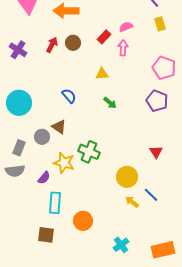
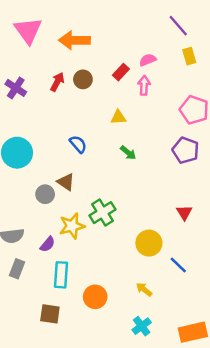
gray rectangle: (19, 148) -> (17, 269), moved
green cross: (89, 152) -> (102, 213), turned 35
yellow star: (64, 163) -> (72, 226), turned -30
yellow arrow: (132, 202) -> (144, 289), moved

